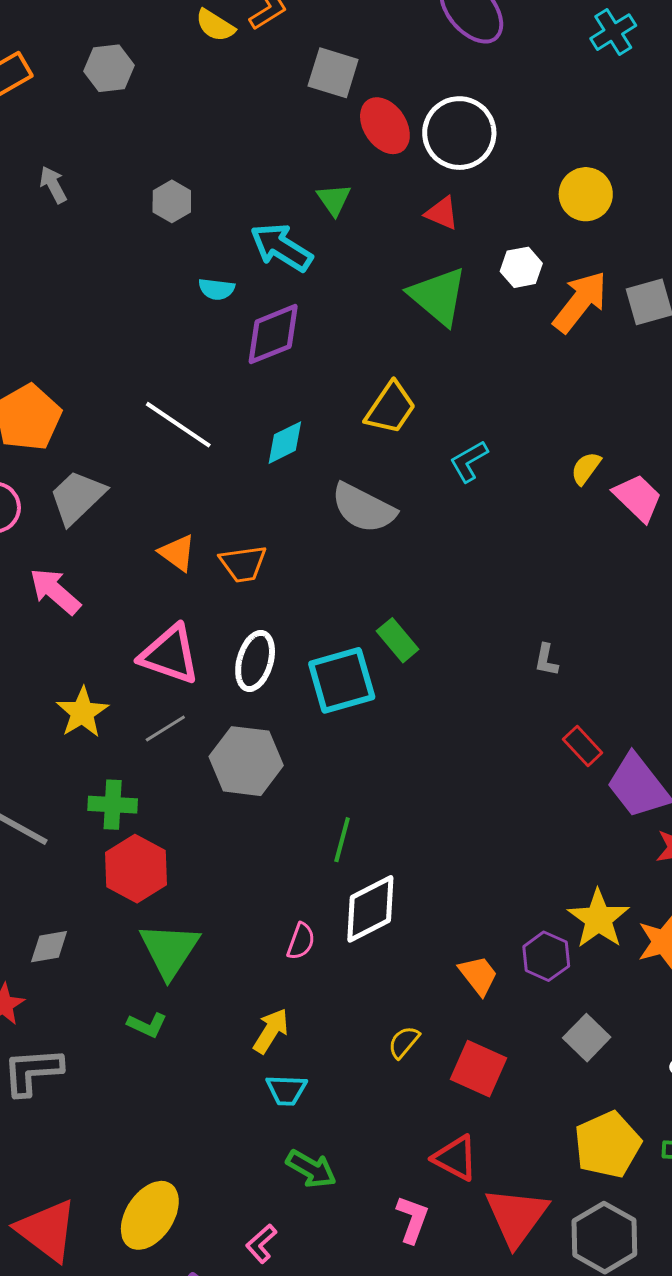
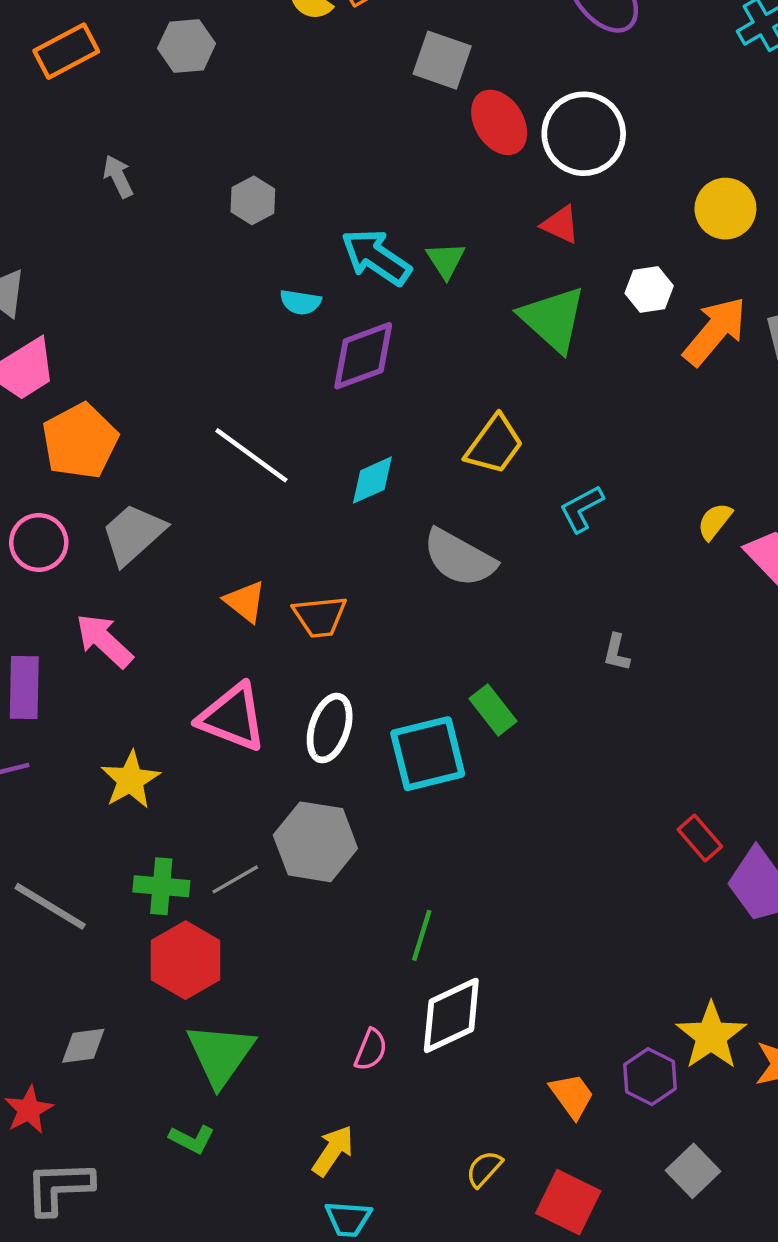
green triangle: (334, 200) -> (446, 260), moved
gray L-shape: (546, 660) -> (616, 652), moved
gray line: (165, 728) -> (235, 879), moved

